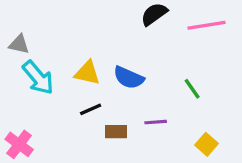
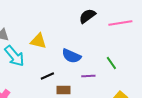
yellow triangle: (87, 73) -> (38, 41), moved
purple line: (156, 122) -> (88, 76), moved

